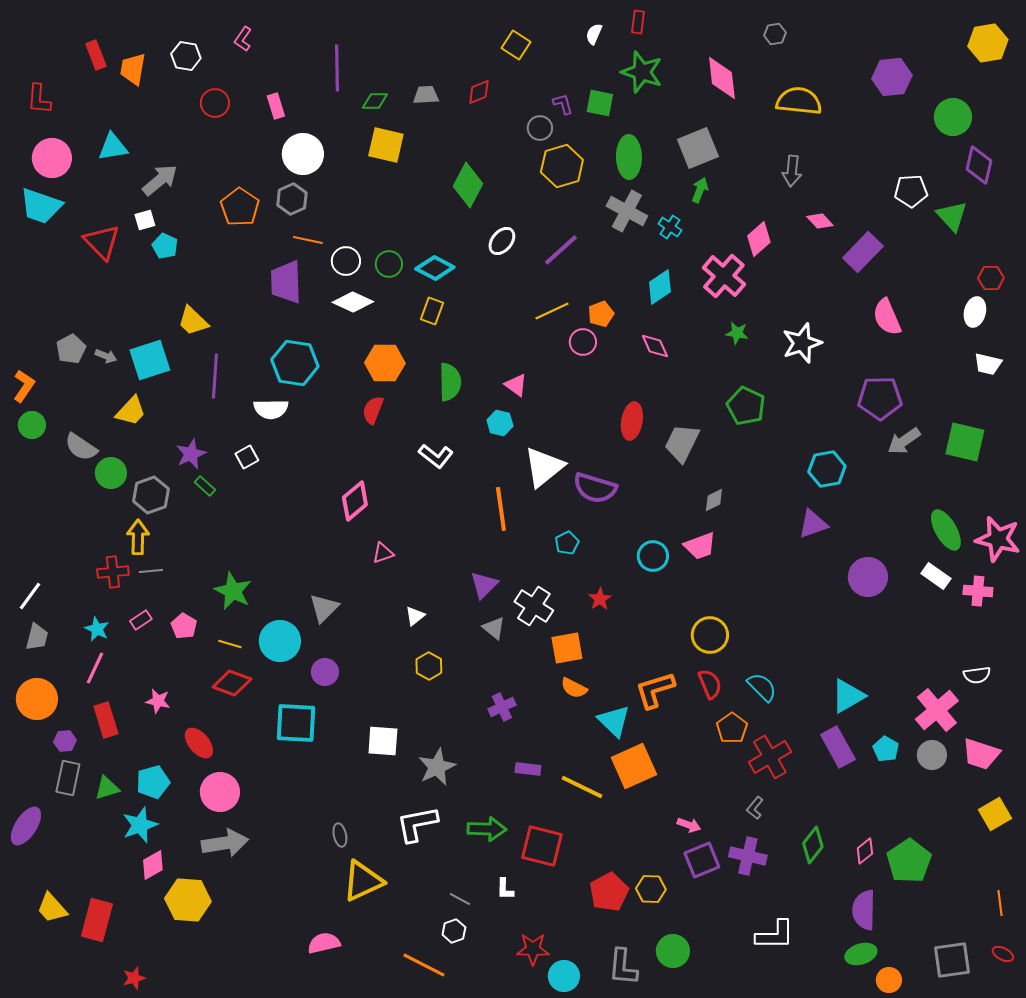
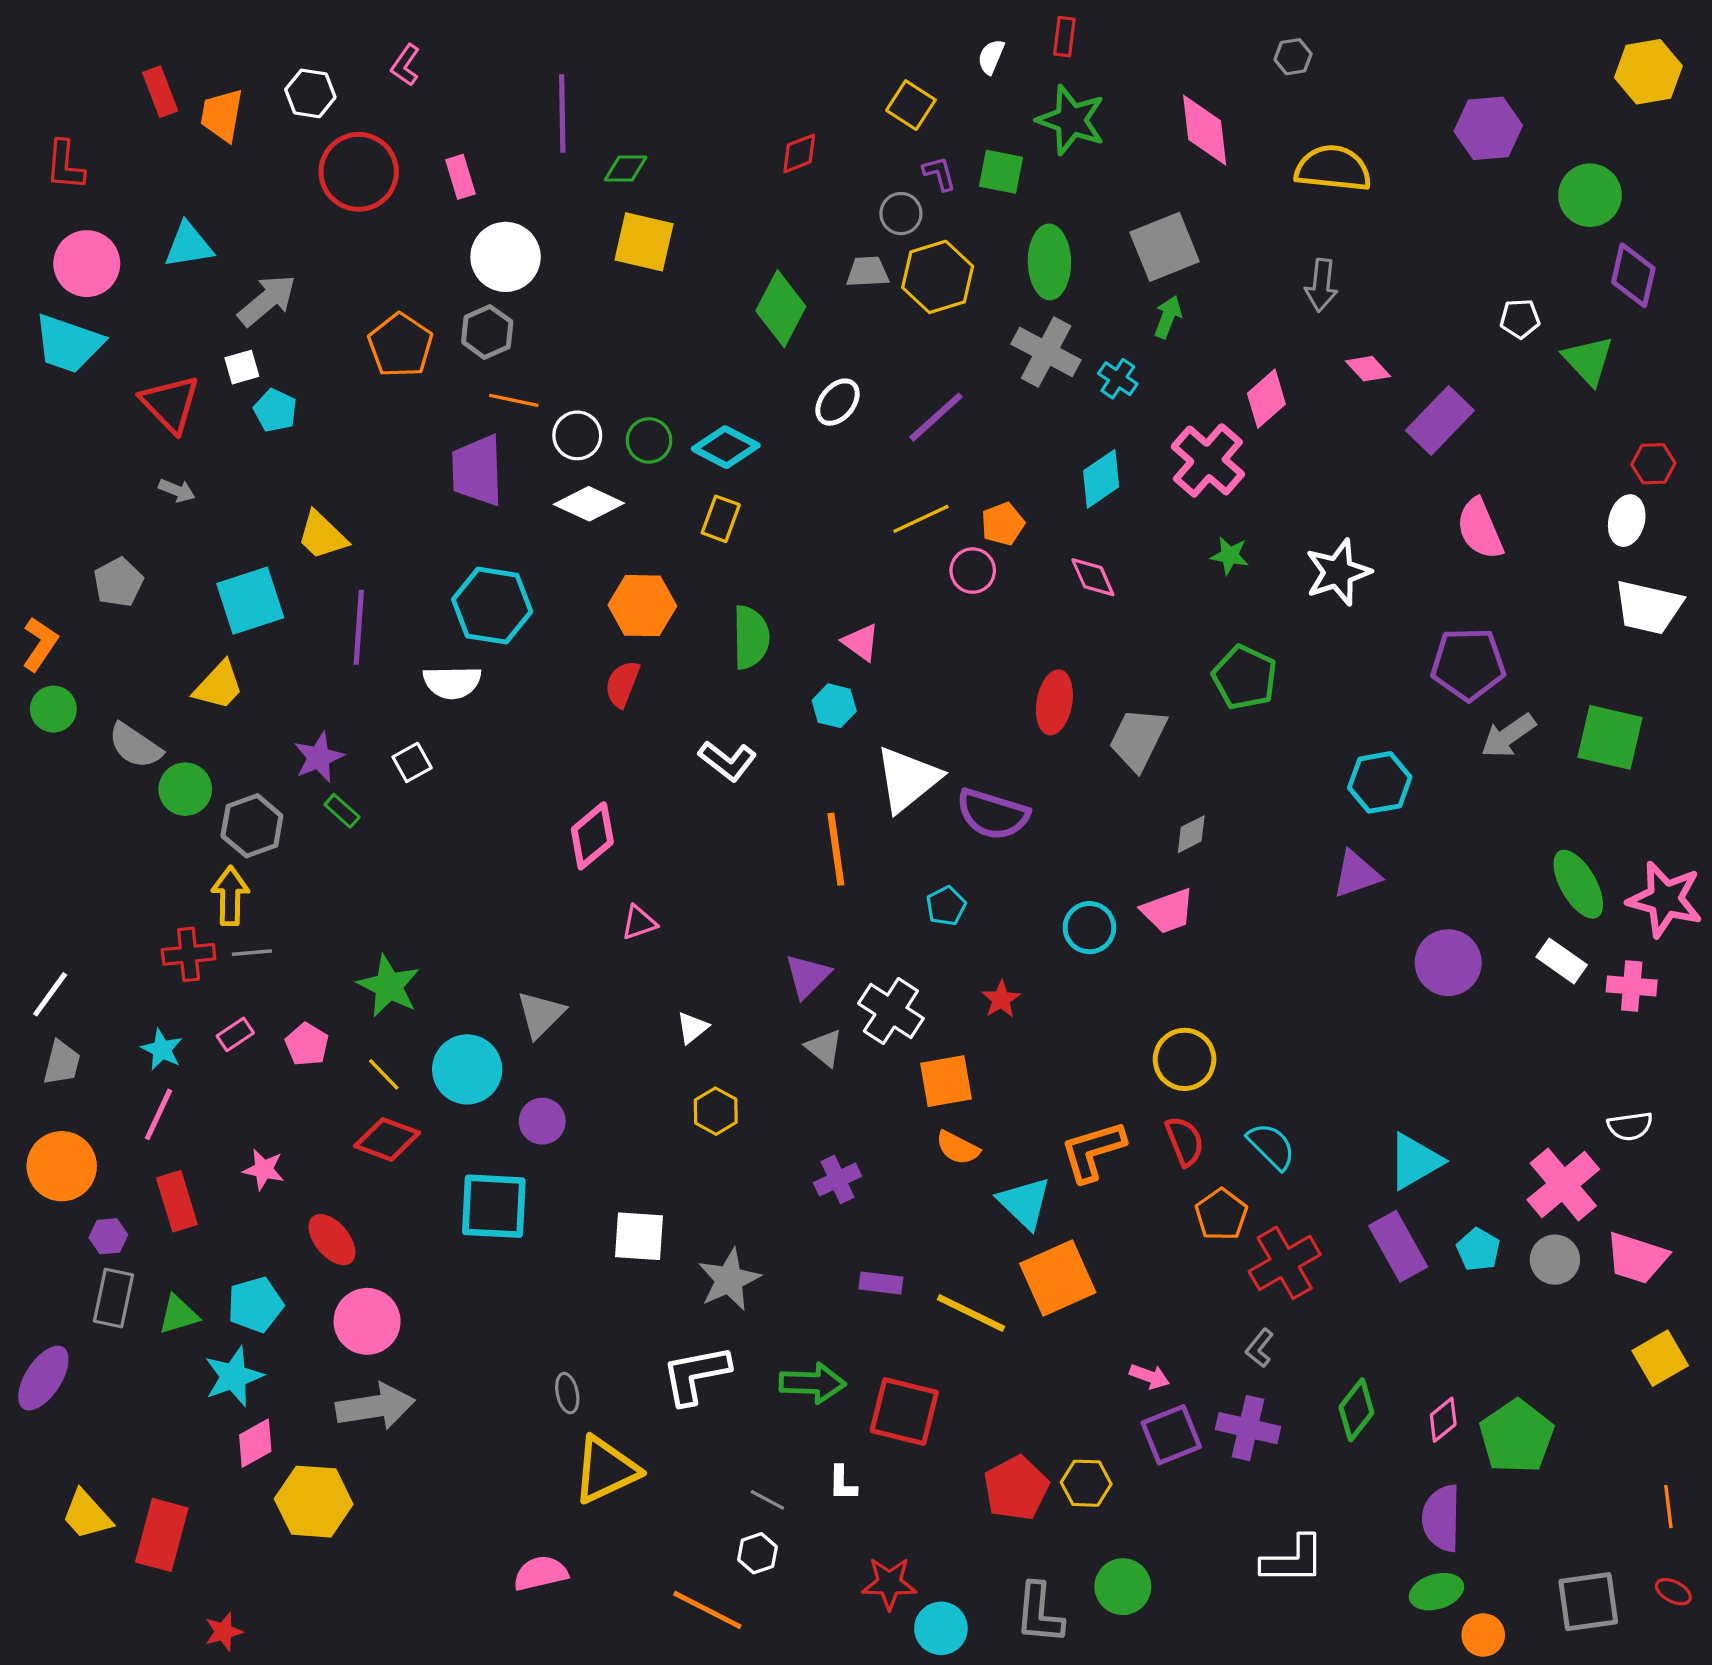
yellow square: (516, 45) -> (911, 105), moved
gray trapezoid: (426, 95) -> (868, 272), moved
red circle: (215, 103) -> (359, 172), size x1.6
white pentagon: (911, 191) -> (1520, 319), size x0.7
gray arrow: (106, 356) -> (177, 490), moved
white trapezoid: (988, 364) -> (1648, 607), size x1.5
yellow line: (230, 644) -> (384, 1074), turned 30

